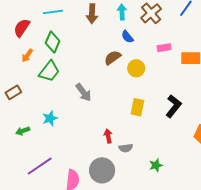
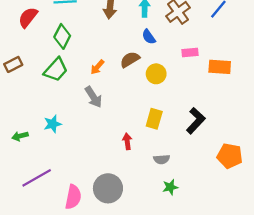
orange arrow: (27, 56) -> (97, 67), moved
brown rectangle: (13, 92) -> (13, 64), moved
red arrow: (108, 136) -> (127, 141), moved
gray semicircle: (126, 148) -> (162, 159), moved

